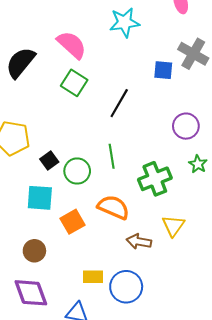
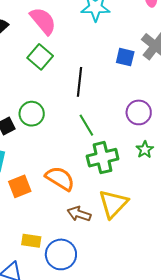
black line: (119, 103) -> (79, 82), turned -32
green line: (112, 156) -> (86, 125), moved, turned -30
green circle: (77, 171) -> (32, 114), moved
yellow triangle: (173, 226) -> (113, 204), size x1.4

